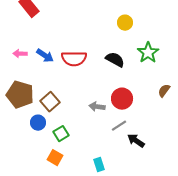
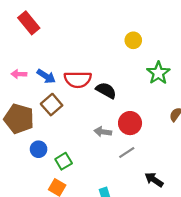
black semicircle: (115, 60) -> (106, 90), moved
brown square: (50, 102) -> (52, 105), moved
black arrow: (136, 141) -> (154, 180), moved

